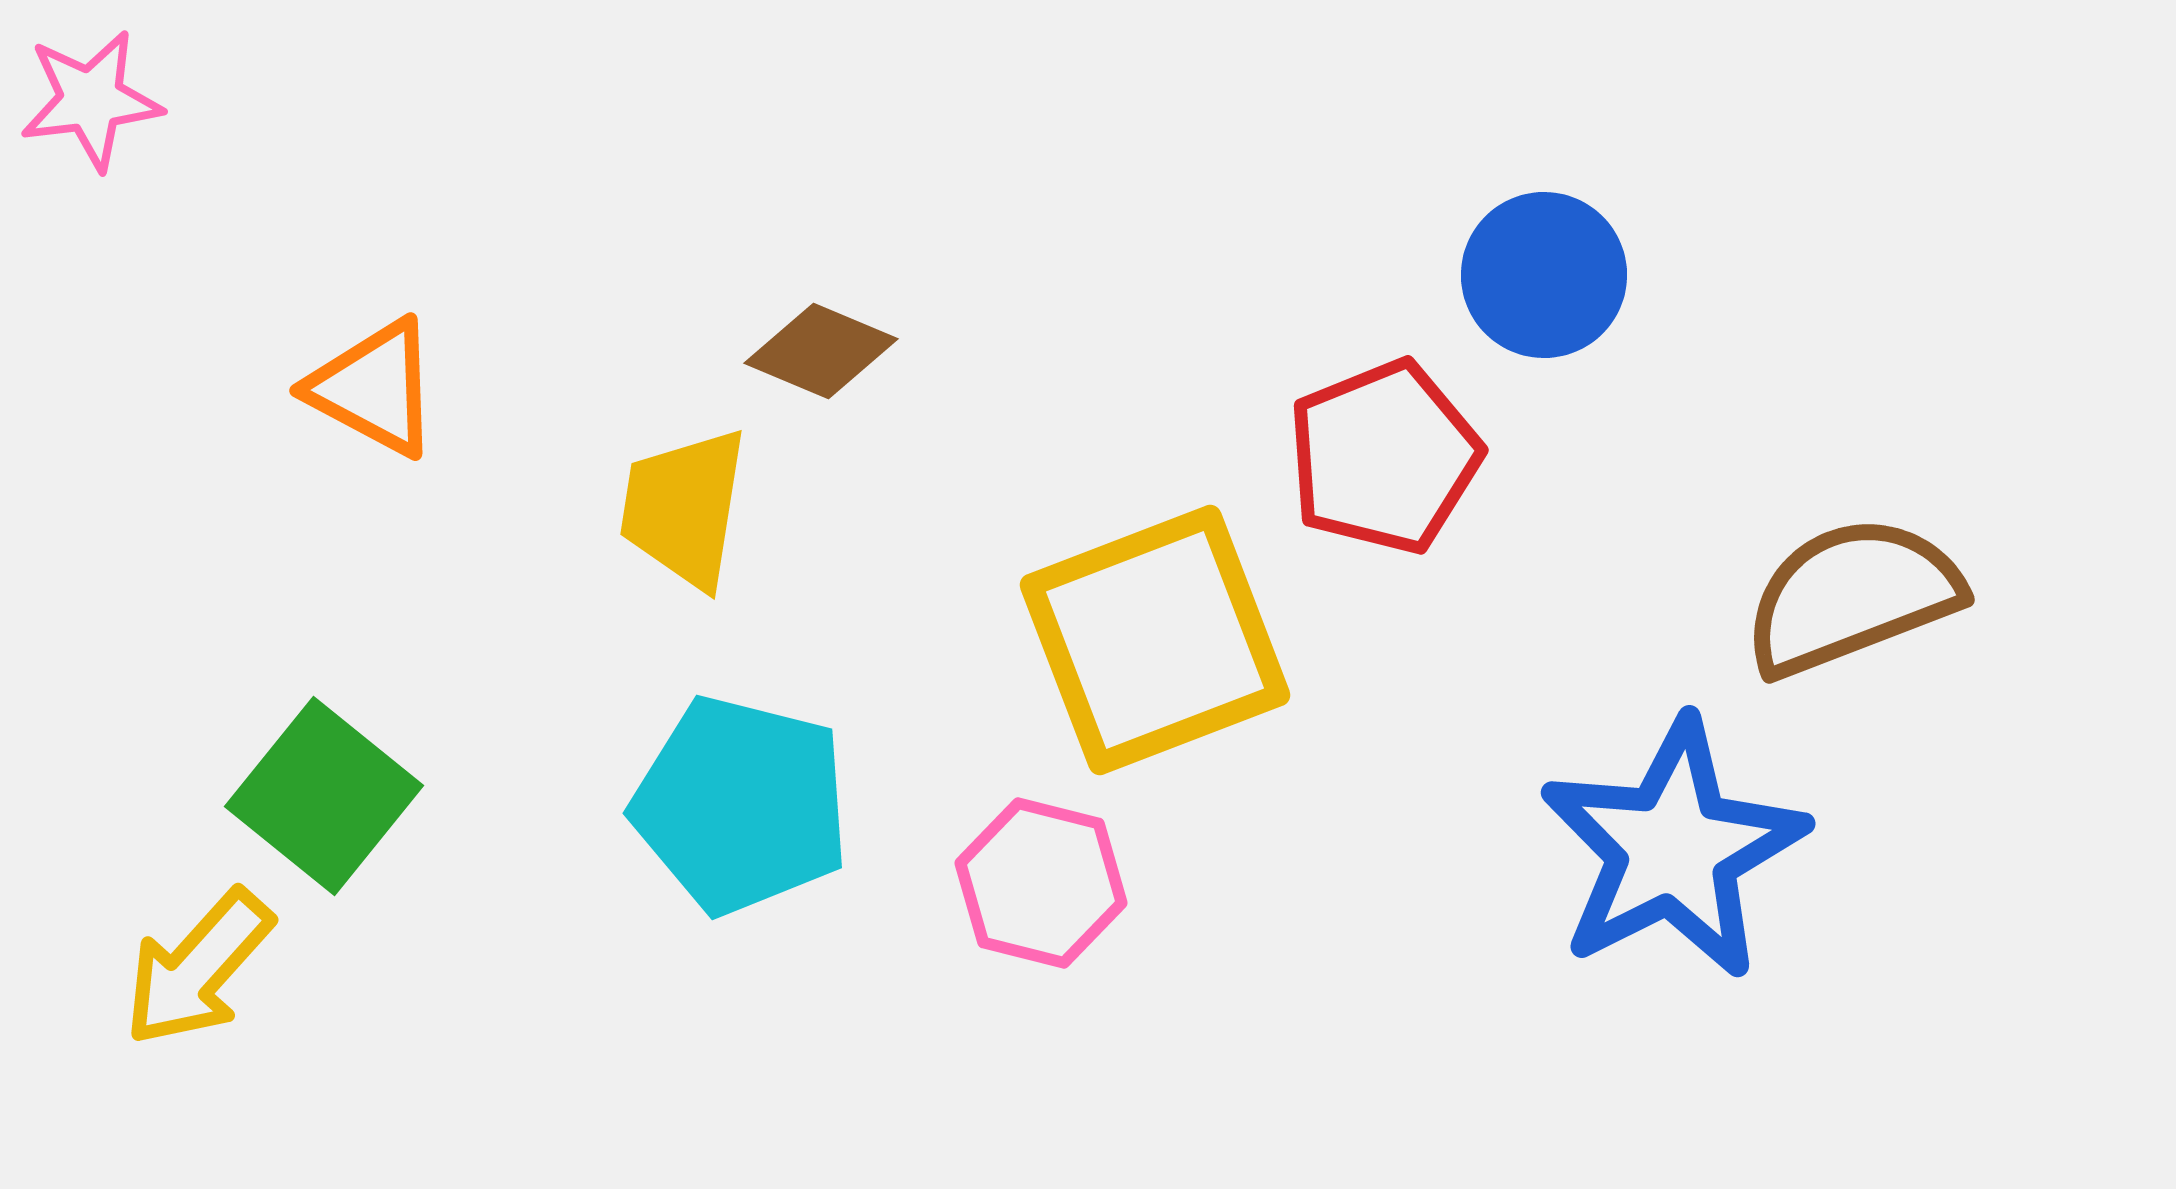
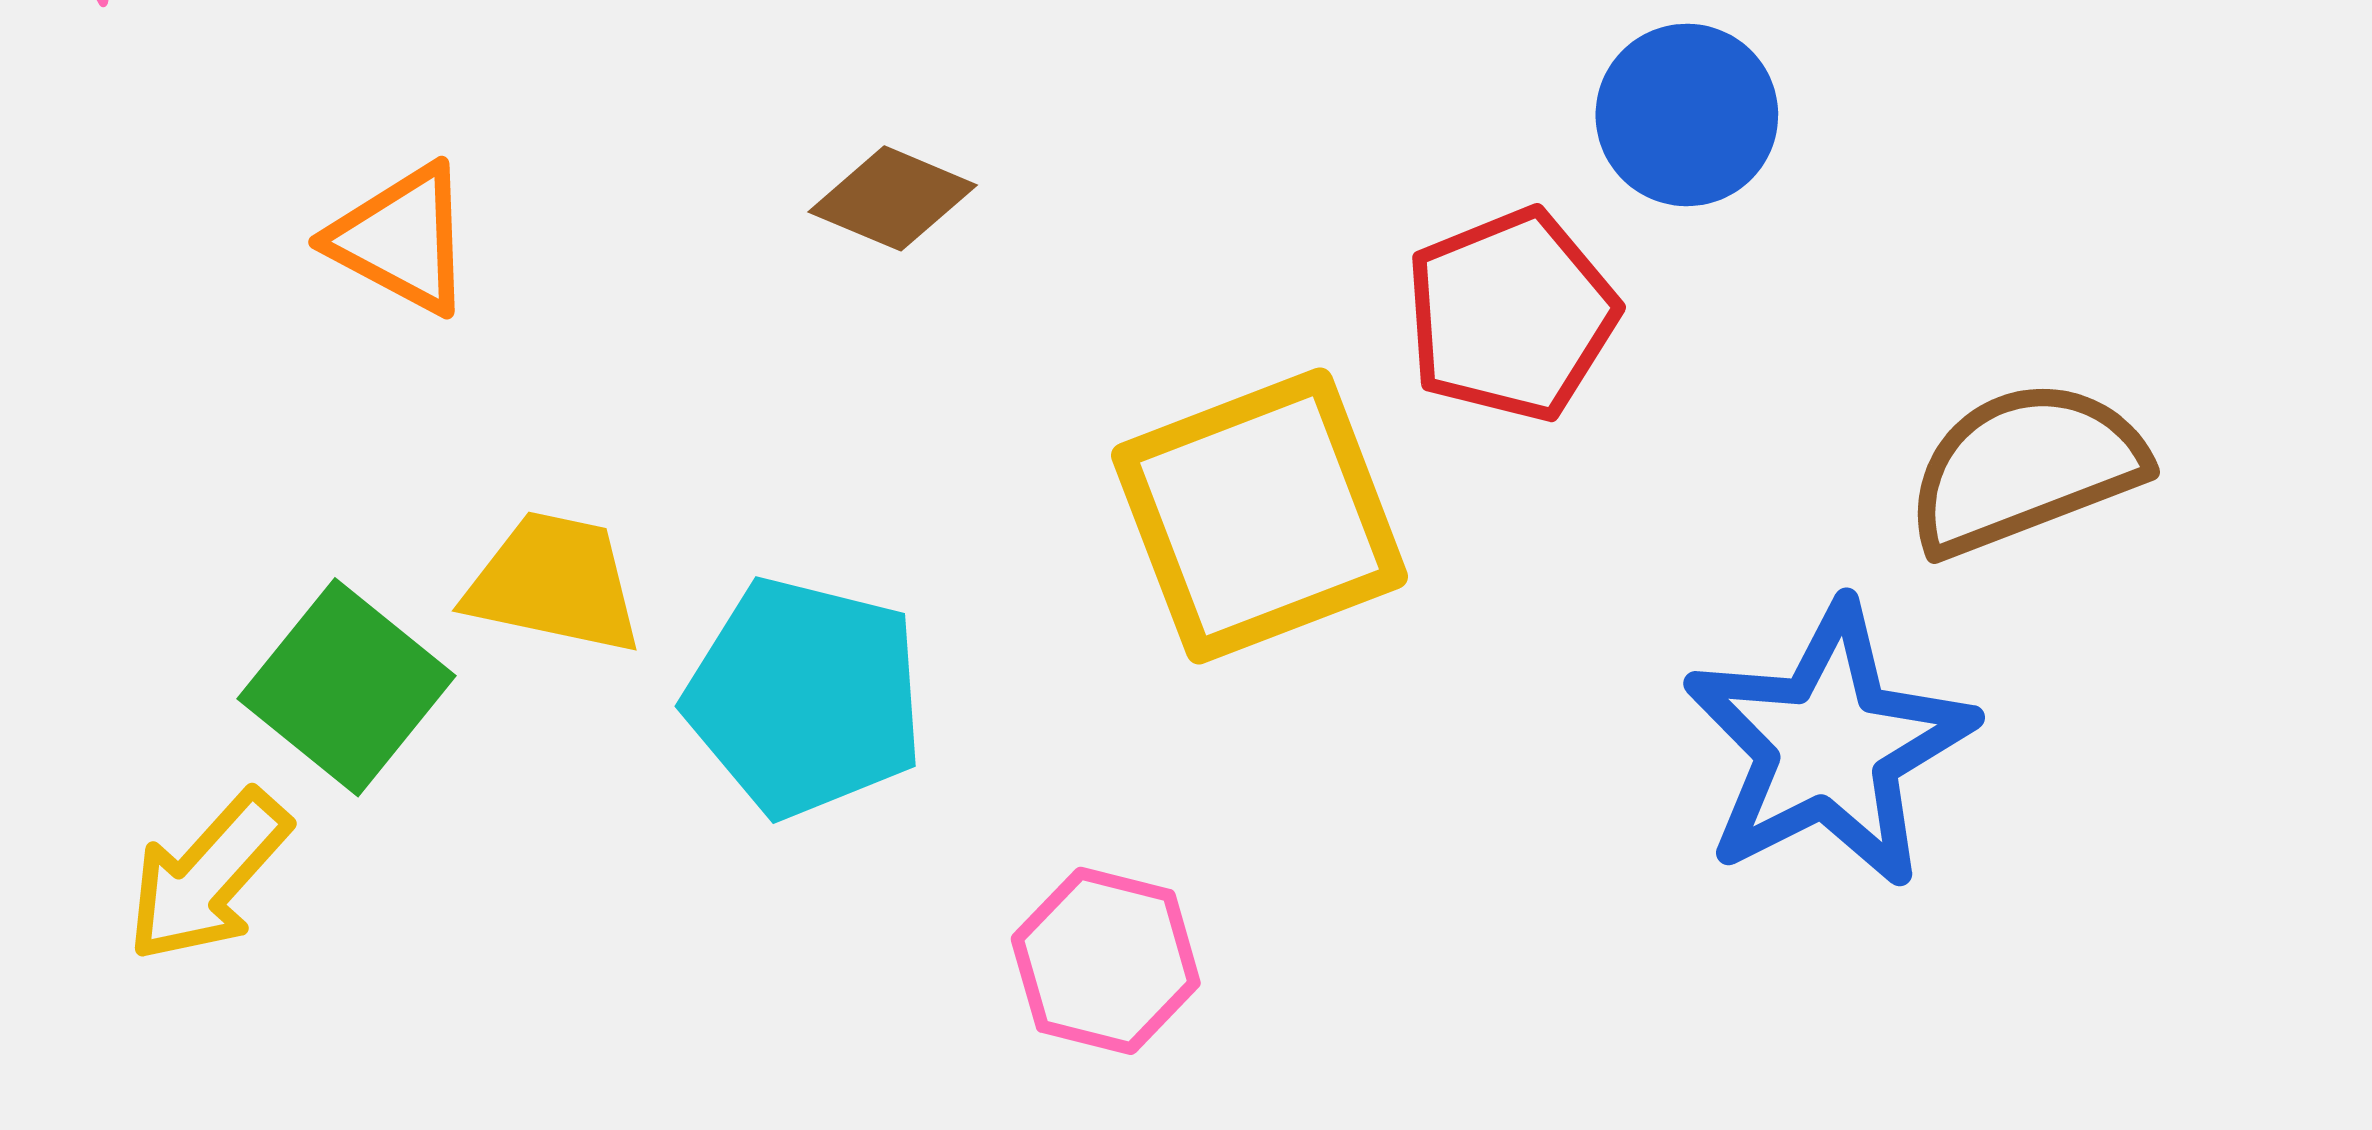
yellow trapezoid: (684, 508) -> (554, 583), moved, turned 93
pink hexagon: (1041, 883) -> (1106, 961), moved

